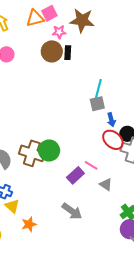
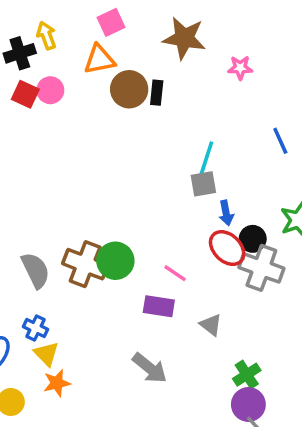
pink square: (49, 13) -> (111, 22), moved
orange triangle: (35, 18) -> (99, 59), moved
pink star: (59, 32) -> (240, 68), moved
pink line: (91, 165) -> (175, 273), moved
purple rectangle: (75, 175) -> (159, 306), turned 48
orange star: (29, 224) -> (57, 383), moved

